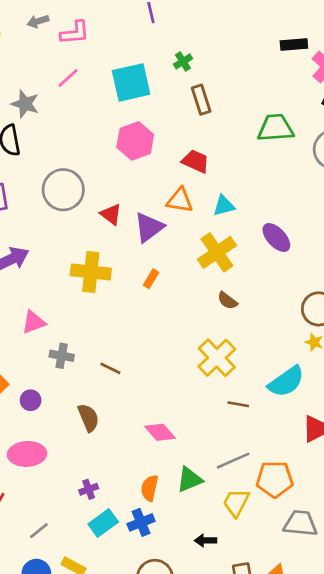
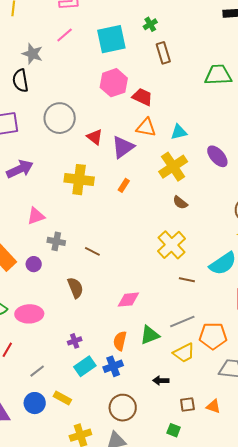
red trapezoid: (196, 161) -> (142, 97), moved
purple circle: (31, 400) -> (34, 264), moved
pink diamond: (160, 432) -> (128, 300), turned -55
yellow trapezoid: (236, 503) -> (184, 353), turned -145

